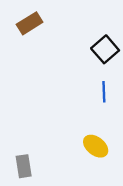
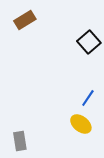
blue line: (104, 92) -> (88, 98), moved, turned 36

